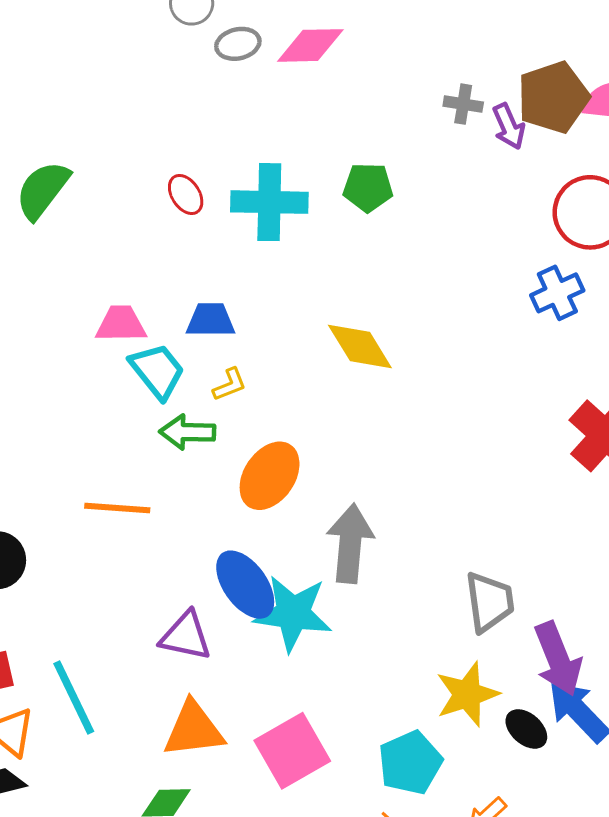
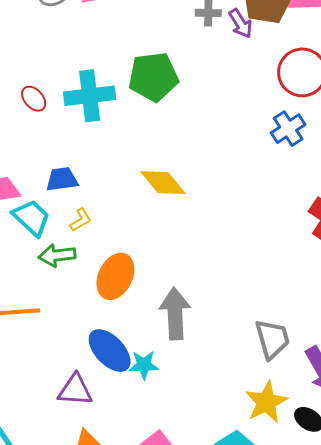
green pentagon: (368, 187) -> (153, 77), size x1.5
cyan star: (293, 613) -> (144, 365), size x0.6

